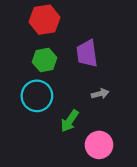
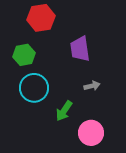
green hexagon: (45, 60) -> (24, 55), moved

